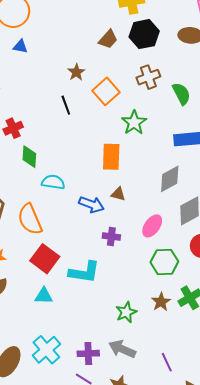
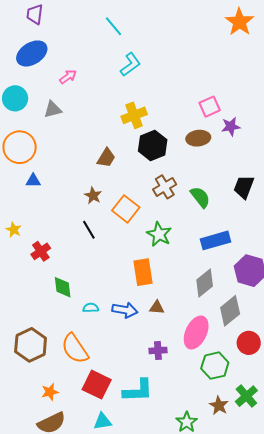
brown trapezoid: (108, 39) -> (106, 158), moved
red cross: (13, 128) -> (41, 251), moved
cyan semicircle: (53, 182) -> (91, 308), size x0.7
blue arrow: (92, 205) -> (125, 310), moved
pink ellipse: (152, 226) -> (196, 333), size x1.4

